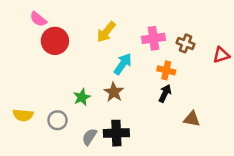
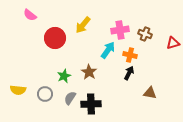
red circle: (55, 41) -> (55, 38), moved
cyan arrow: (123, 64) -> (108, 50), moved
gray semicircle: (89, 137) -> (70, 98), moved

